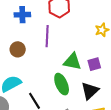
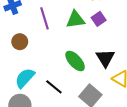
green triangle: (72, 62) -> (75, 20), moved
purple square: (94, 64) -> (99, 19), moved

